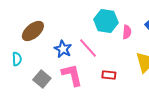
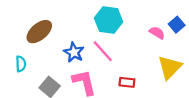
cyan hexagon: (106, 21) -> (109, 20), moved
pink semicircle: (127, 32) -> (157, 33), moved, turned -64

